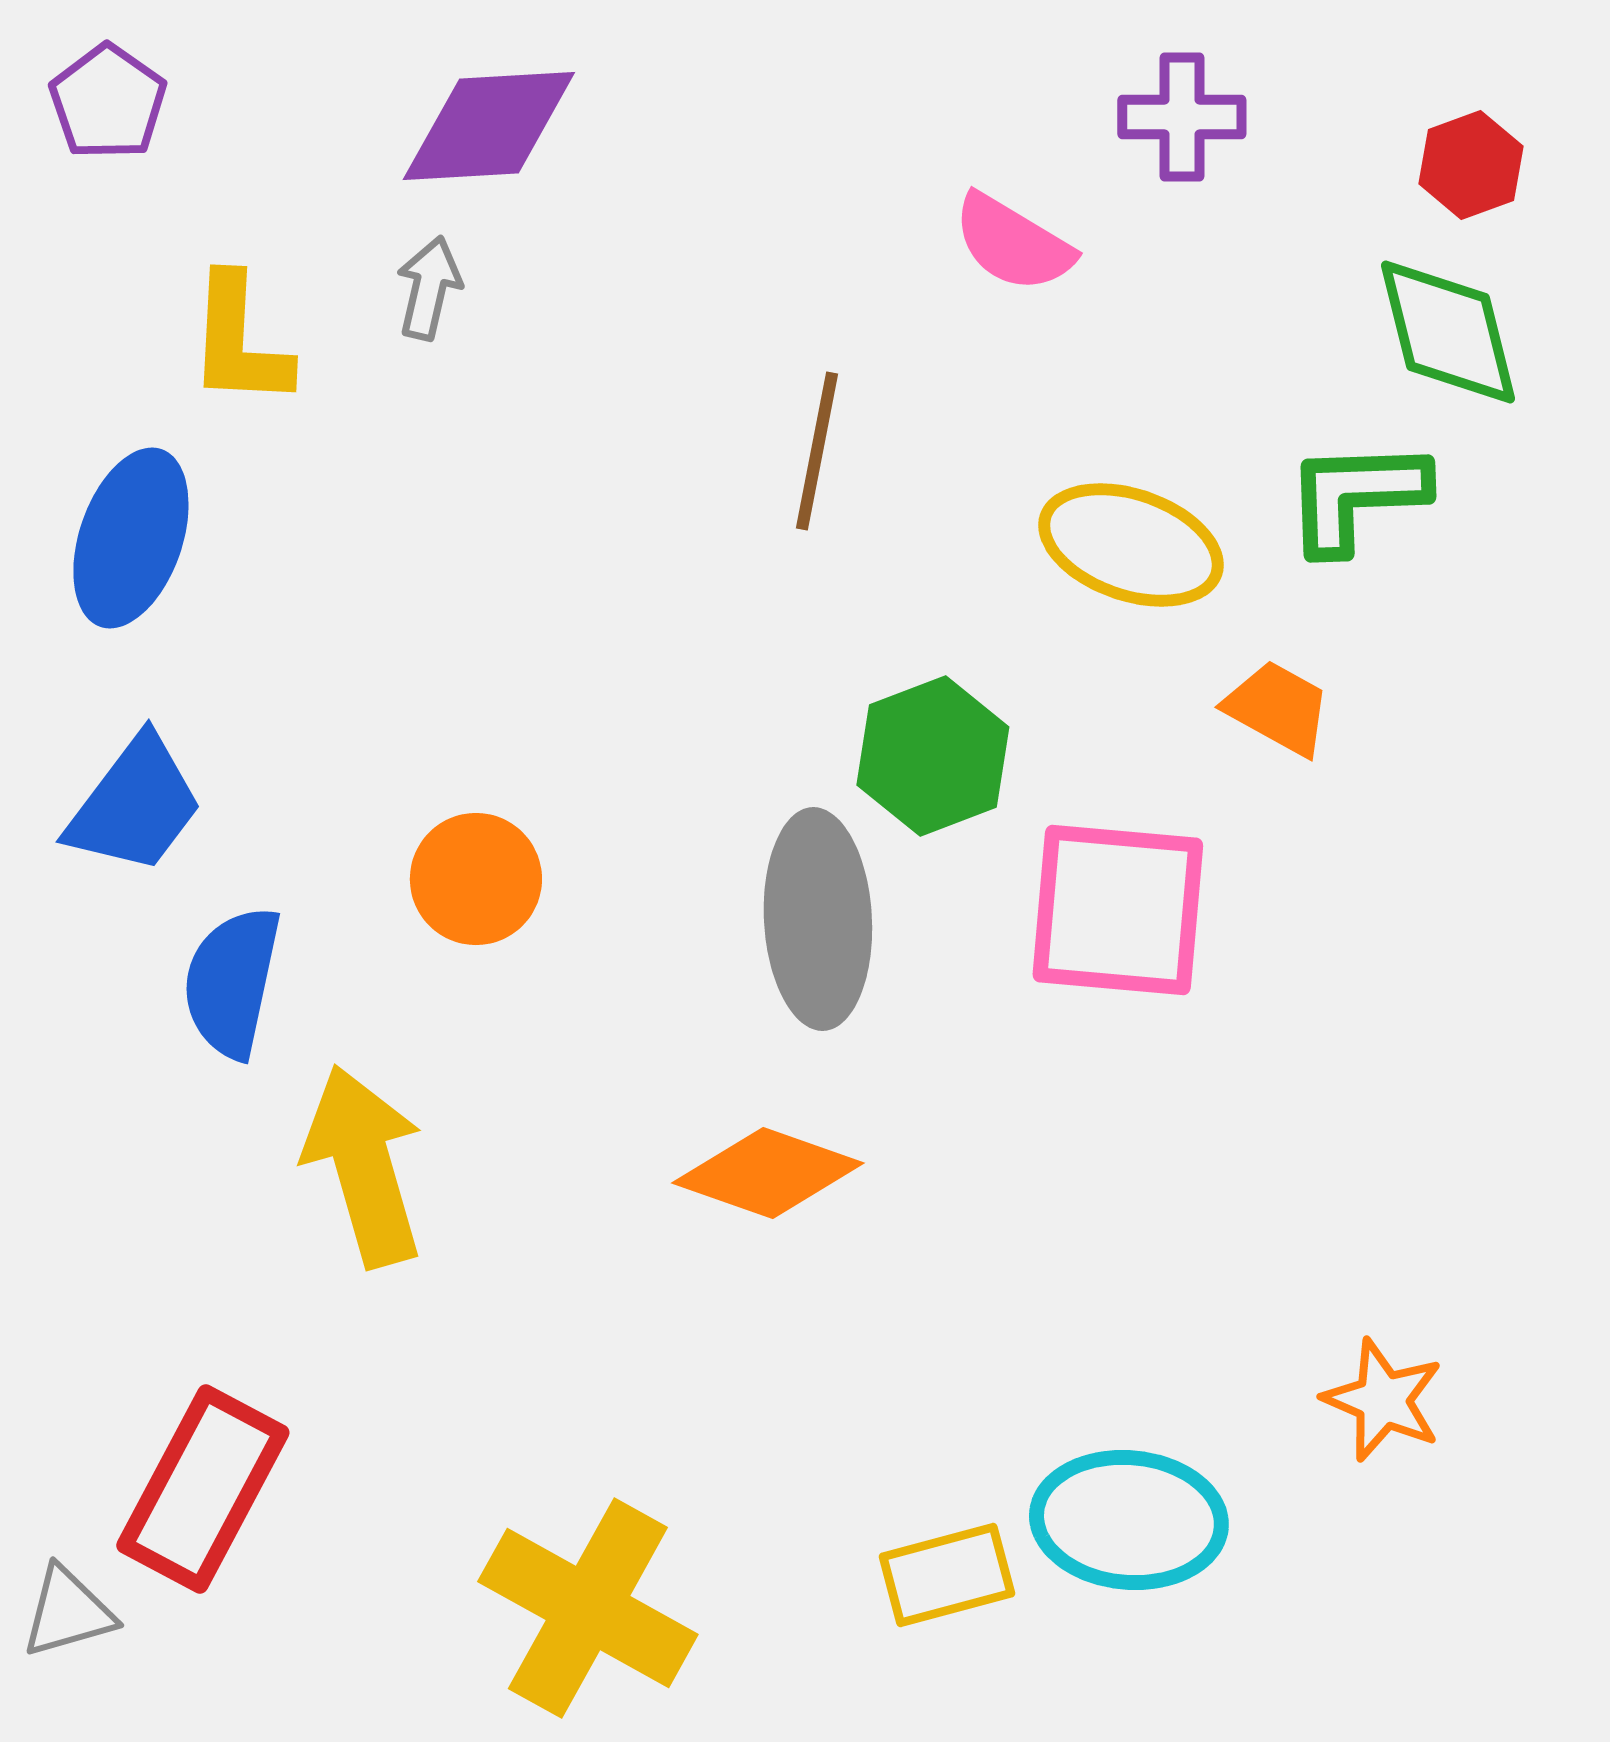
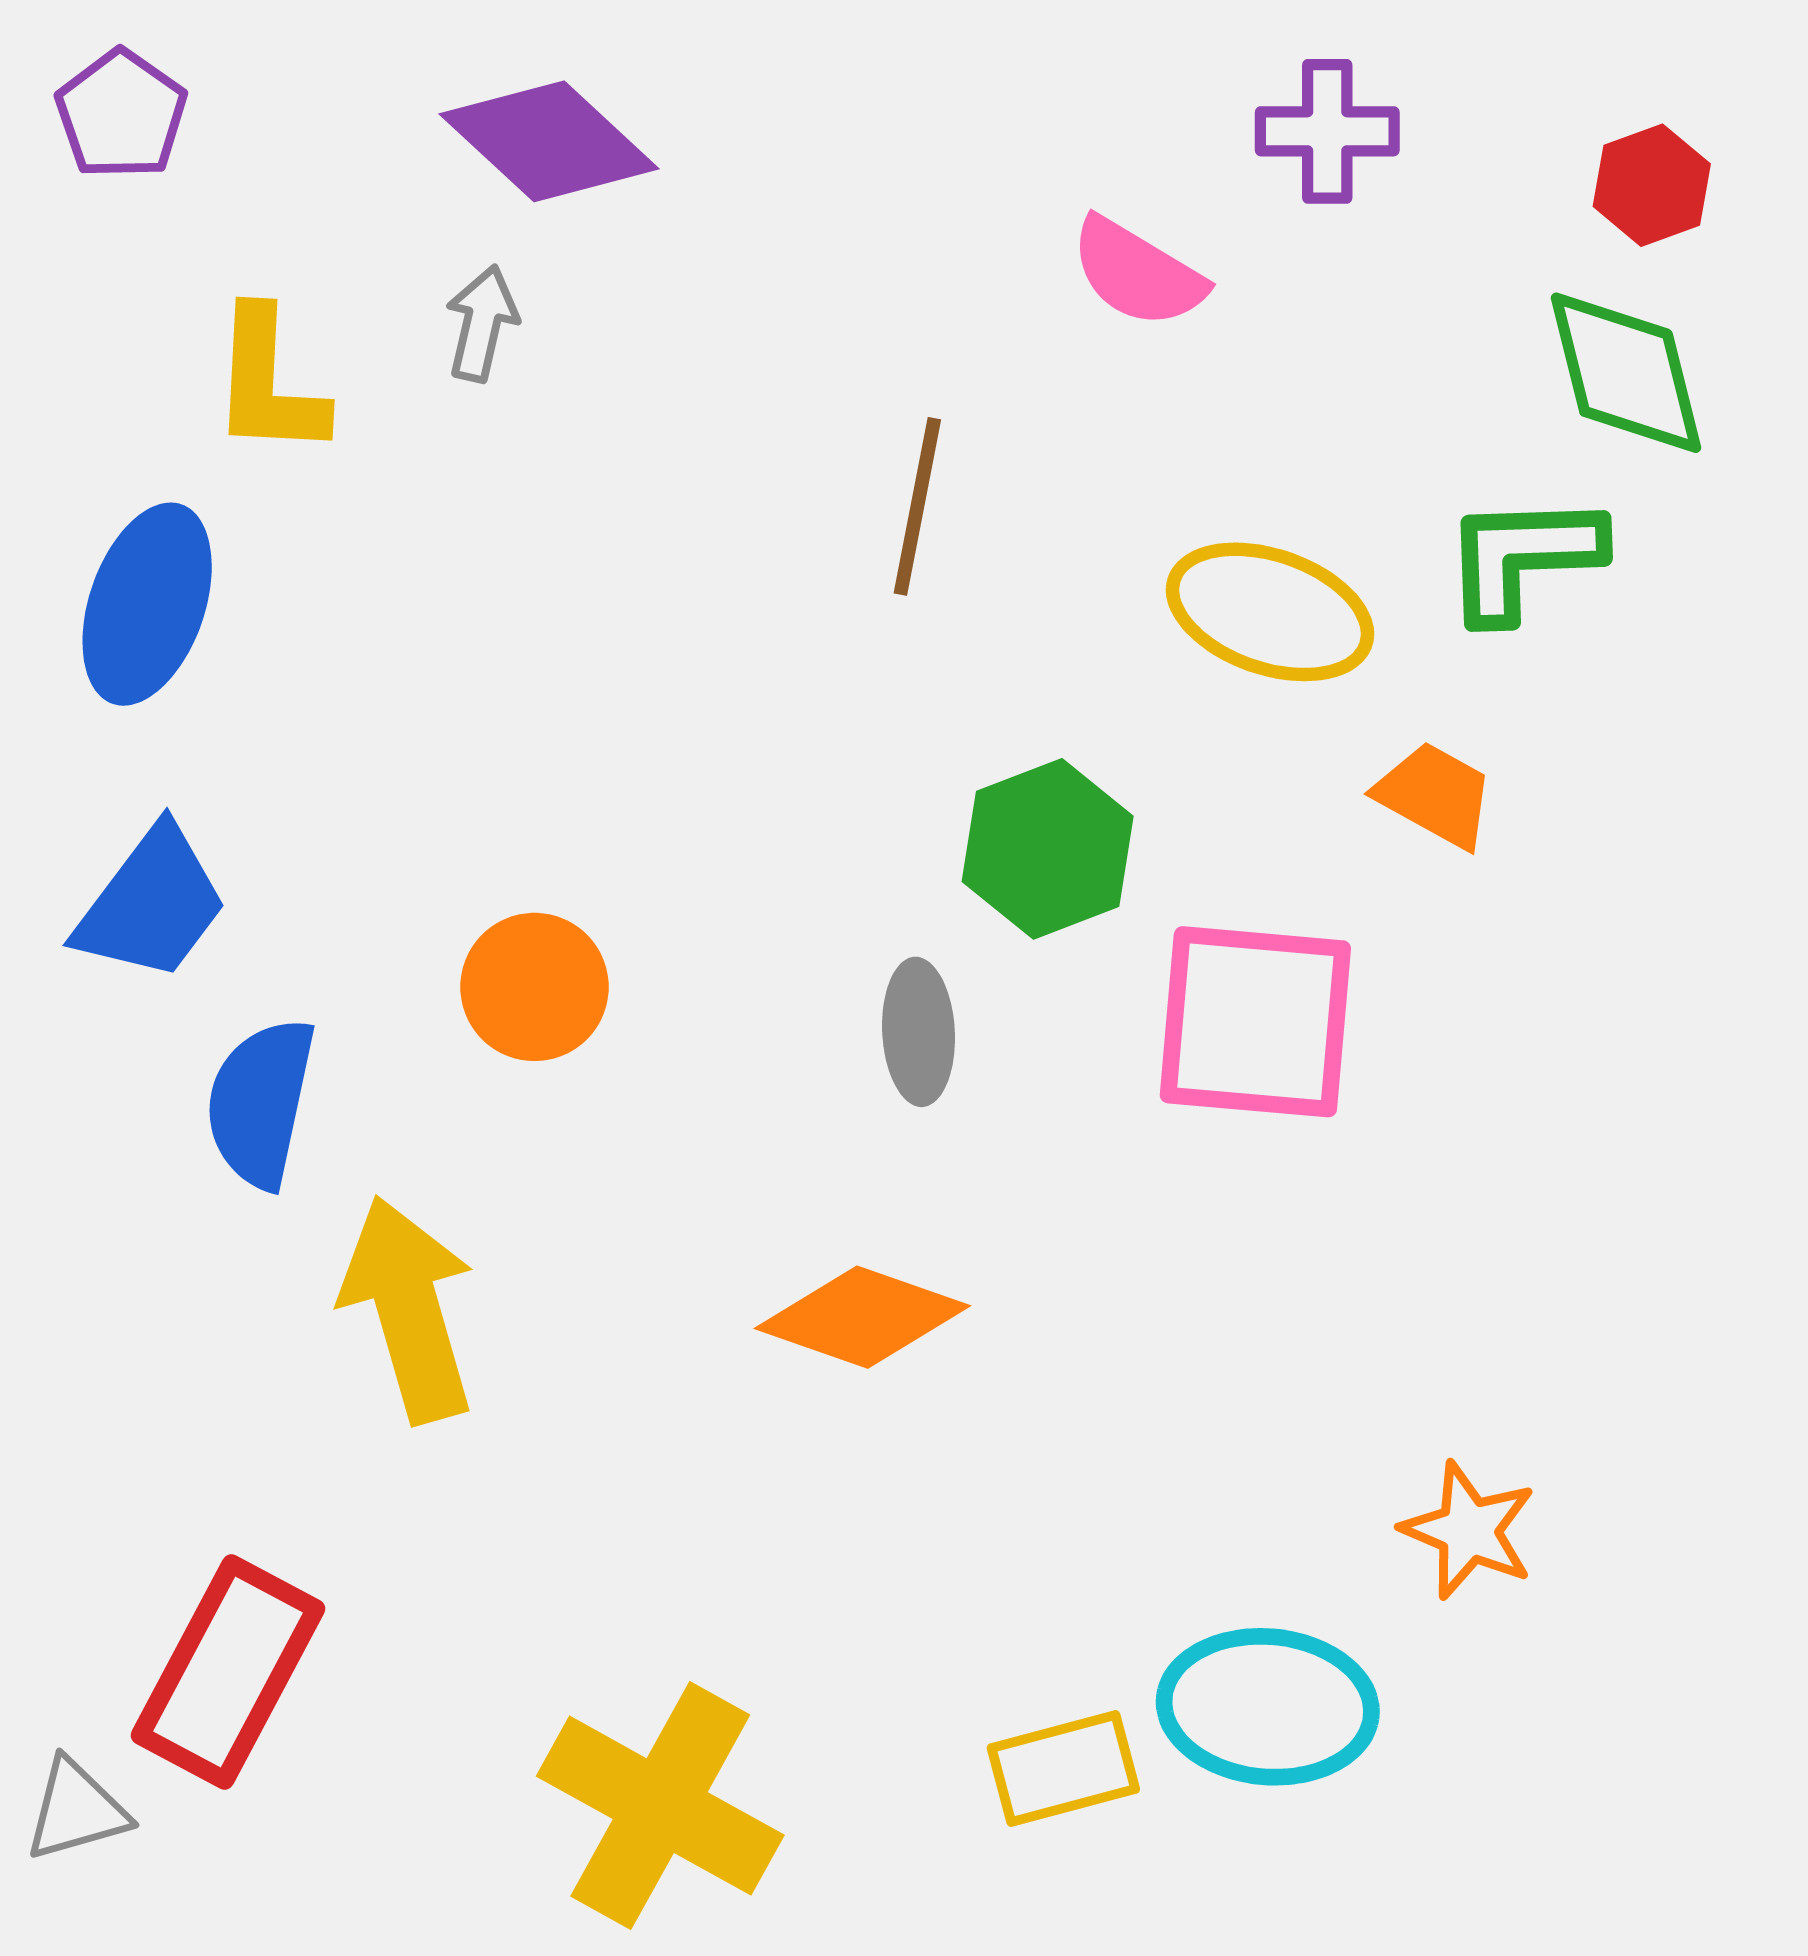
purple diamond: (489, 126) -> (549, 141), turned 46
gray ellipse: (818, 919) -> (919, 1032), size x0.6
orange star: (1383, 1400) -> (1469, 1530), moved

